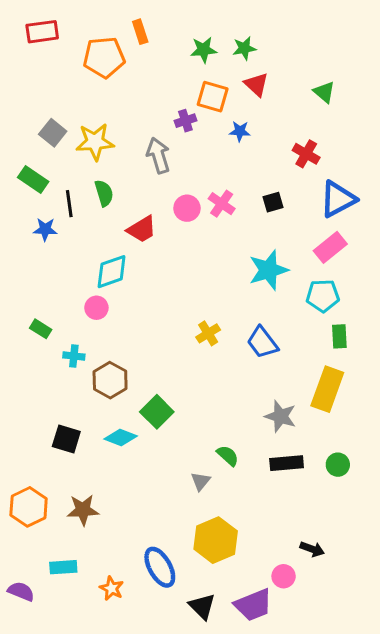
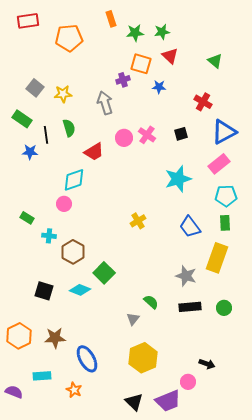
orange rectangle: (140, 32) -> (111, 19), moved
yellow star: (95, 142) -> (63, 94), size x0.7
cyan pentagon: (323, 296) -> (226, 196), moved
blue trapezoid: (262, 342) -> (190, 227), moved
blue ellipse: (160, 567) -> (87, 359), moved

